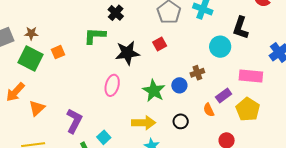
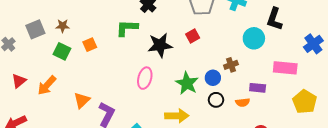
green square: (30, 59) -> (62, 51), size x0.7
purple rectangle: (224, 96) -> (258, 88), turned 42
orange triangle: (37, 108) -> (82, 100), moved
yellow pentagon: (248, 109) -> (305, 102), moved
orange semicircle: (209, 110) -> (243, 102), turned -72
black circle: (181, 121) -> (216, 100), moved

